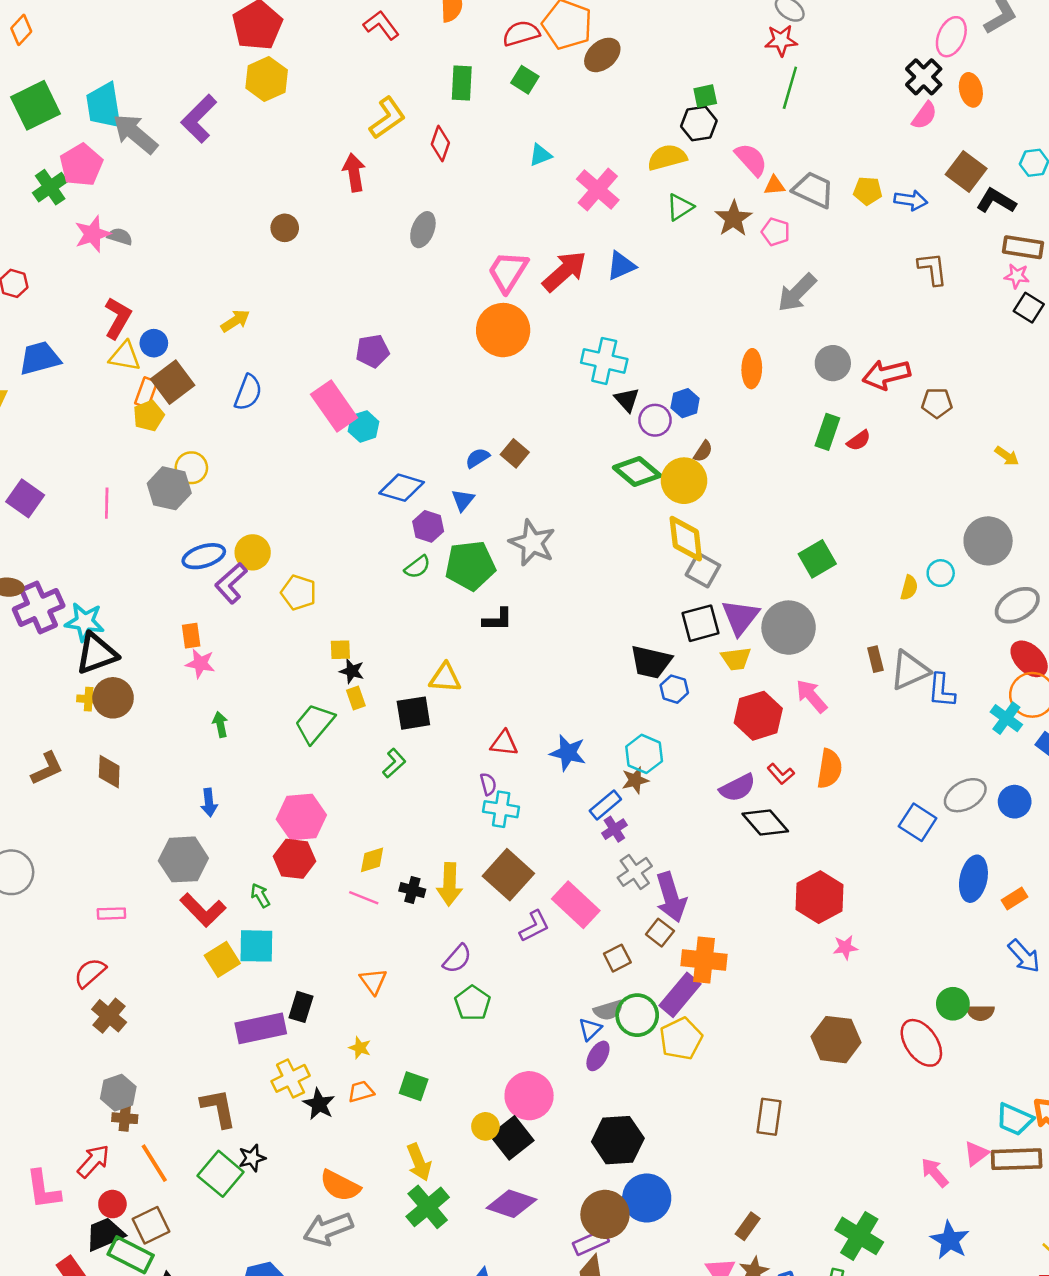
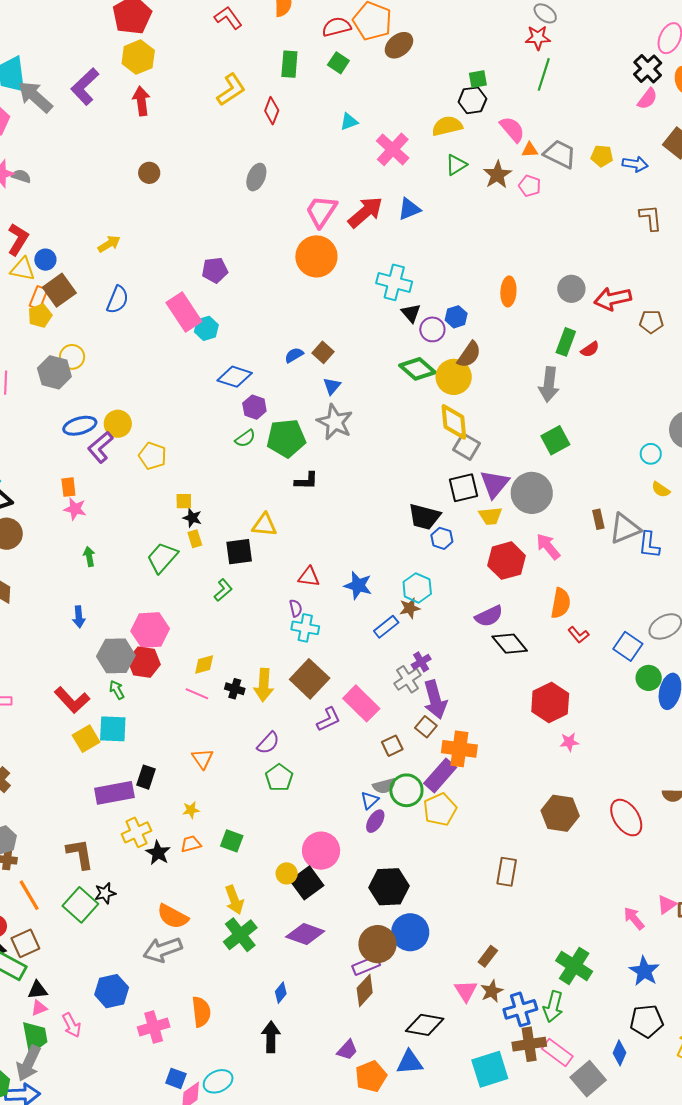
red arrow: (354, 173) -> (141, 101), moved
gray arrow: (797, 293) -> (549, 384), moved, turned -40
brown semicircle: (703, 451) -> (469, 355), size x1.6
blue triangle: (463, 500) -> (332, 386), moved
yellow semicircle: (909, 588) -> (661, 490), moved, turned 108
red L-shape: (781, 774) -> (578, 635), moved
purple cross: (614, 829) -> (421, 662), moved
gray hexagon: (183, 859) -> (116, 656), moved
green circle: (953, 1004) -> (649, 678), moved
yellow star: (360, 1048) -> (191, 810), turned -30

